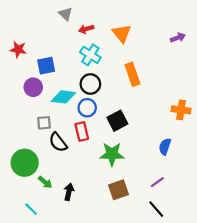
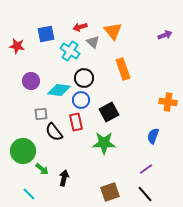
gray triangle: (66, 14) -> (93, 42), moved
cyan cross: (90, 55) -> (70, 51), moved
blue square: (46, 66) -> (46, 34), moved
brown square: (118, 190) -> (110, 192), moved

